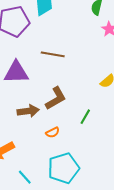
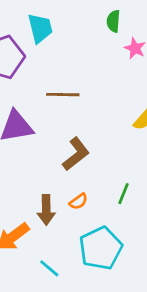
brown arrow: (28, 111) -> (46, 210), moved, turned 105
green line: (85, 117) -> (124, 194), moved

